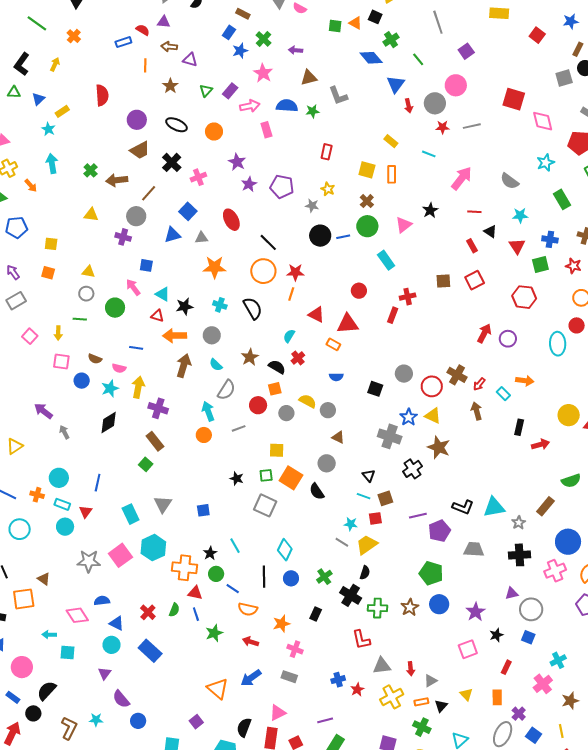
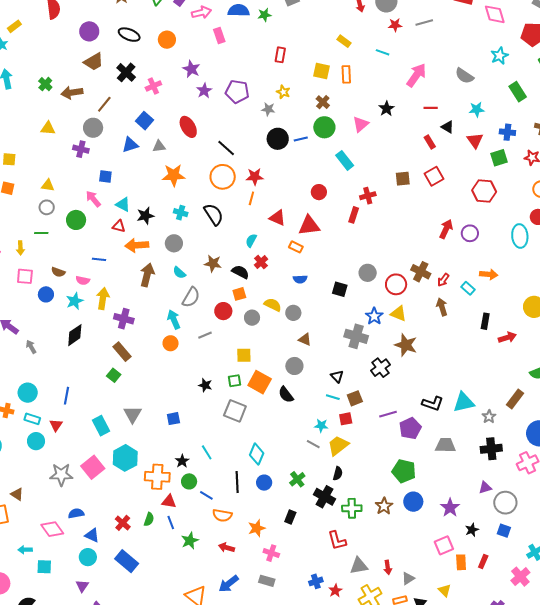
brown star: (250, 357) -> (213, 263), turned -30
orange rectangle: (497, 697) -> (461, 562), moved

